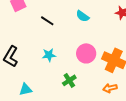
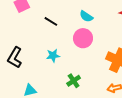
pink circle: (86, 53) -> (83, 38), moved

